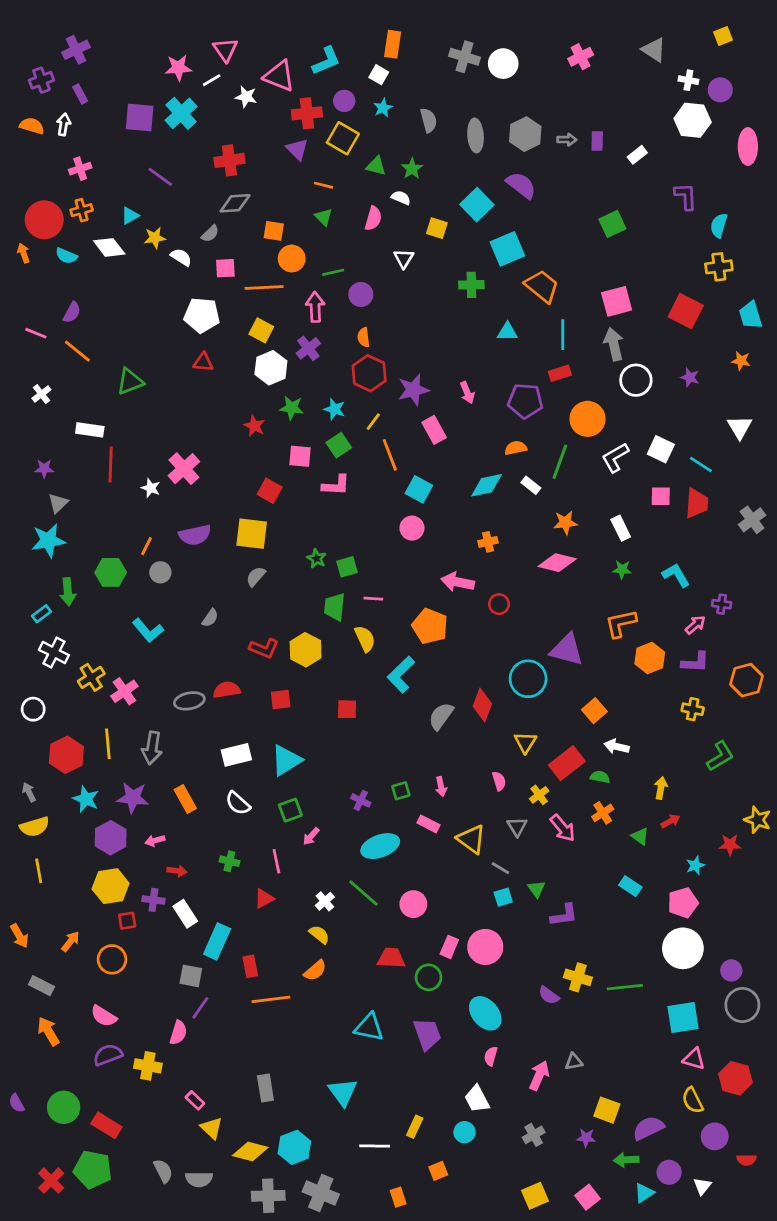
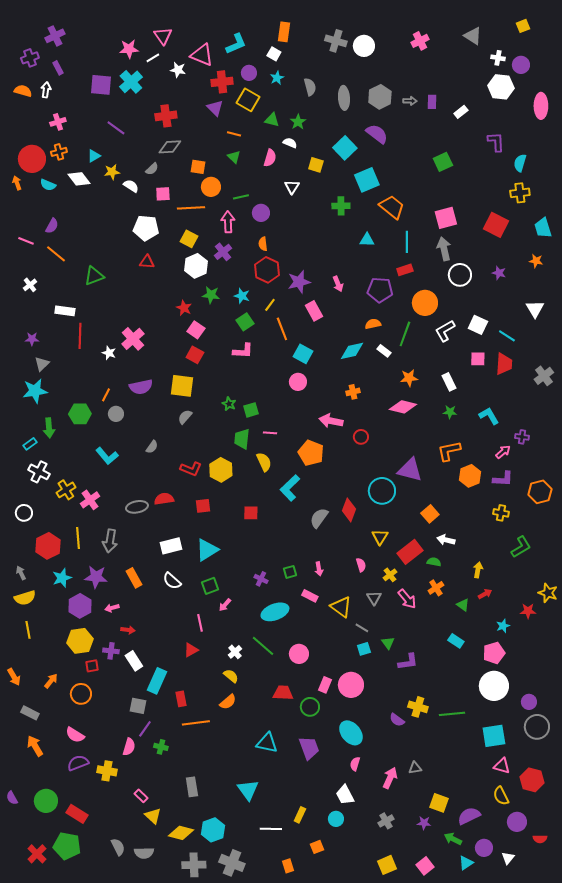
pink square: (300, 456) -> (196, 330), moved, turned 30
cyan star: (86, 799) -> (62, 578), turned 30
green cross: (229, 861) -> (161, 747), moved
green arrow: (626, 1160) -> (453, 839), turned 30

